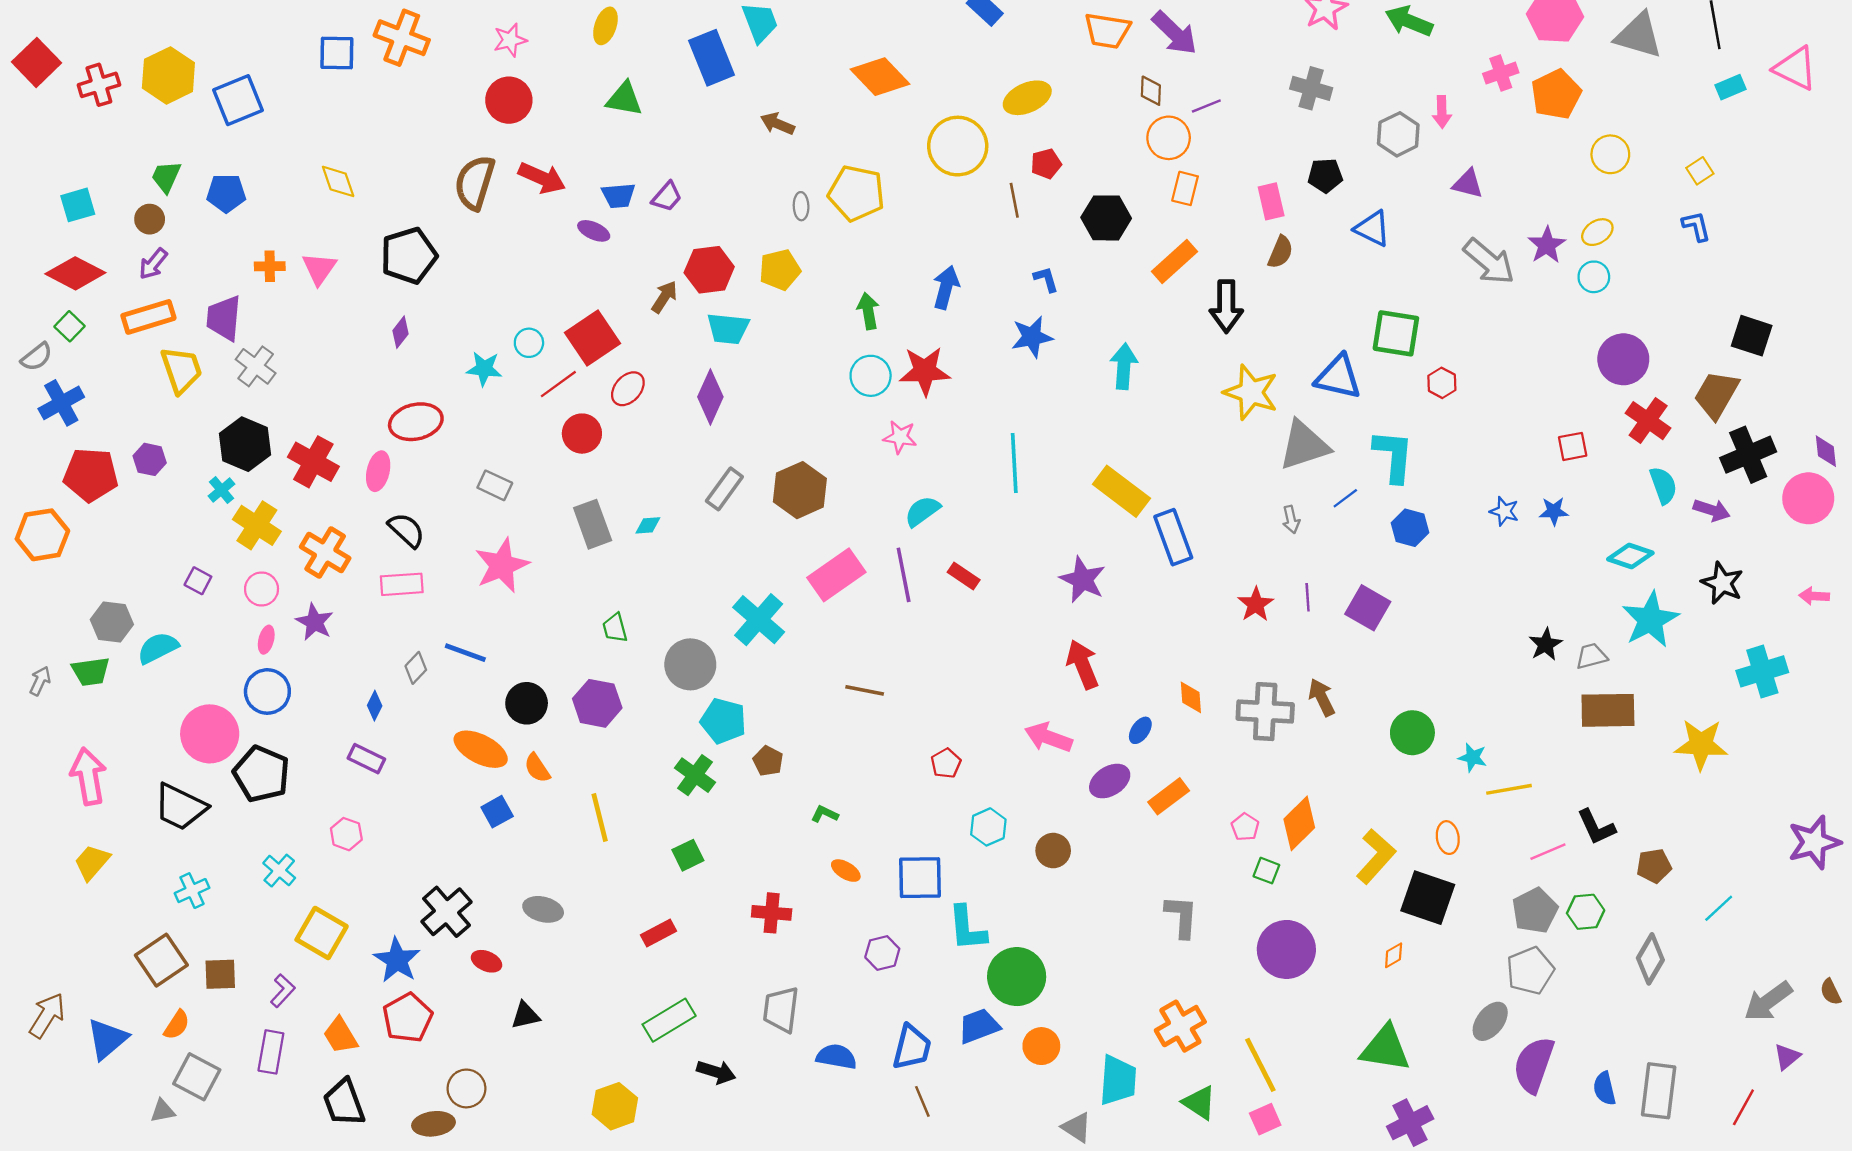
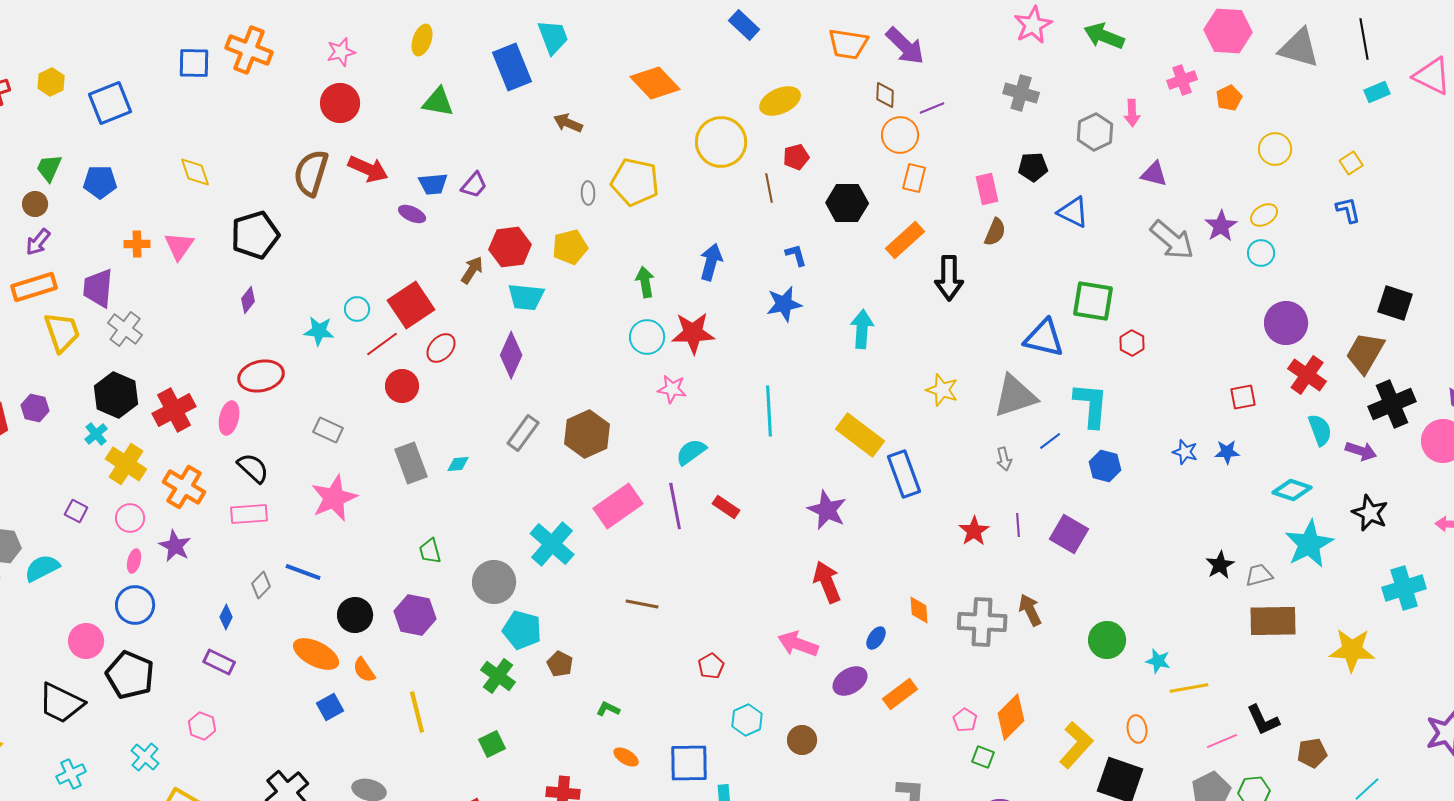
yellow hexagon: (168, 75) -> (51, 82), size x0.6
orange pentagon: (1556, 94) -> (1229, 98), size x0.6
yellow star: (1251, 392) -> (942, 390), moved, size x0.7
red cross: (313, 462) -> (174, 410), turned 33
pink circle: (210, 734) -> (86, 641), size x0.7

